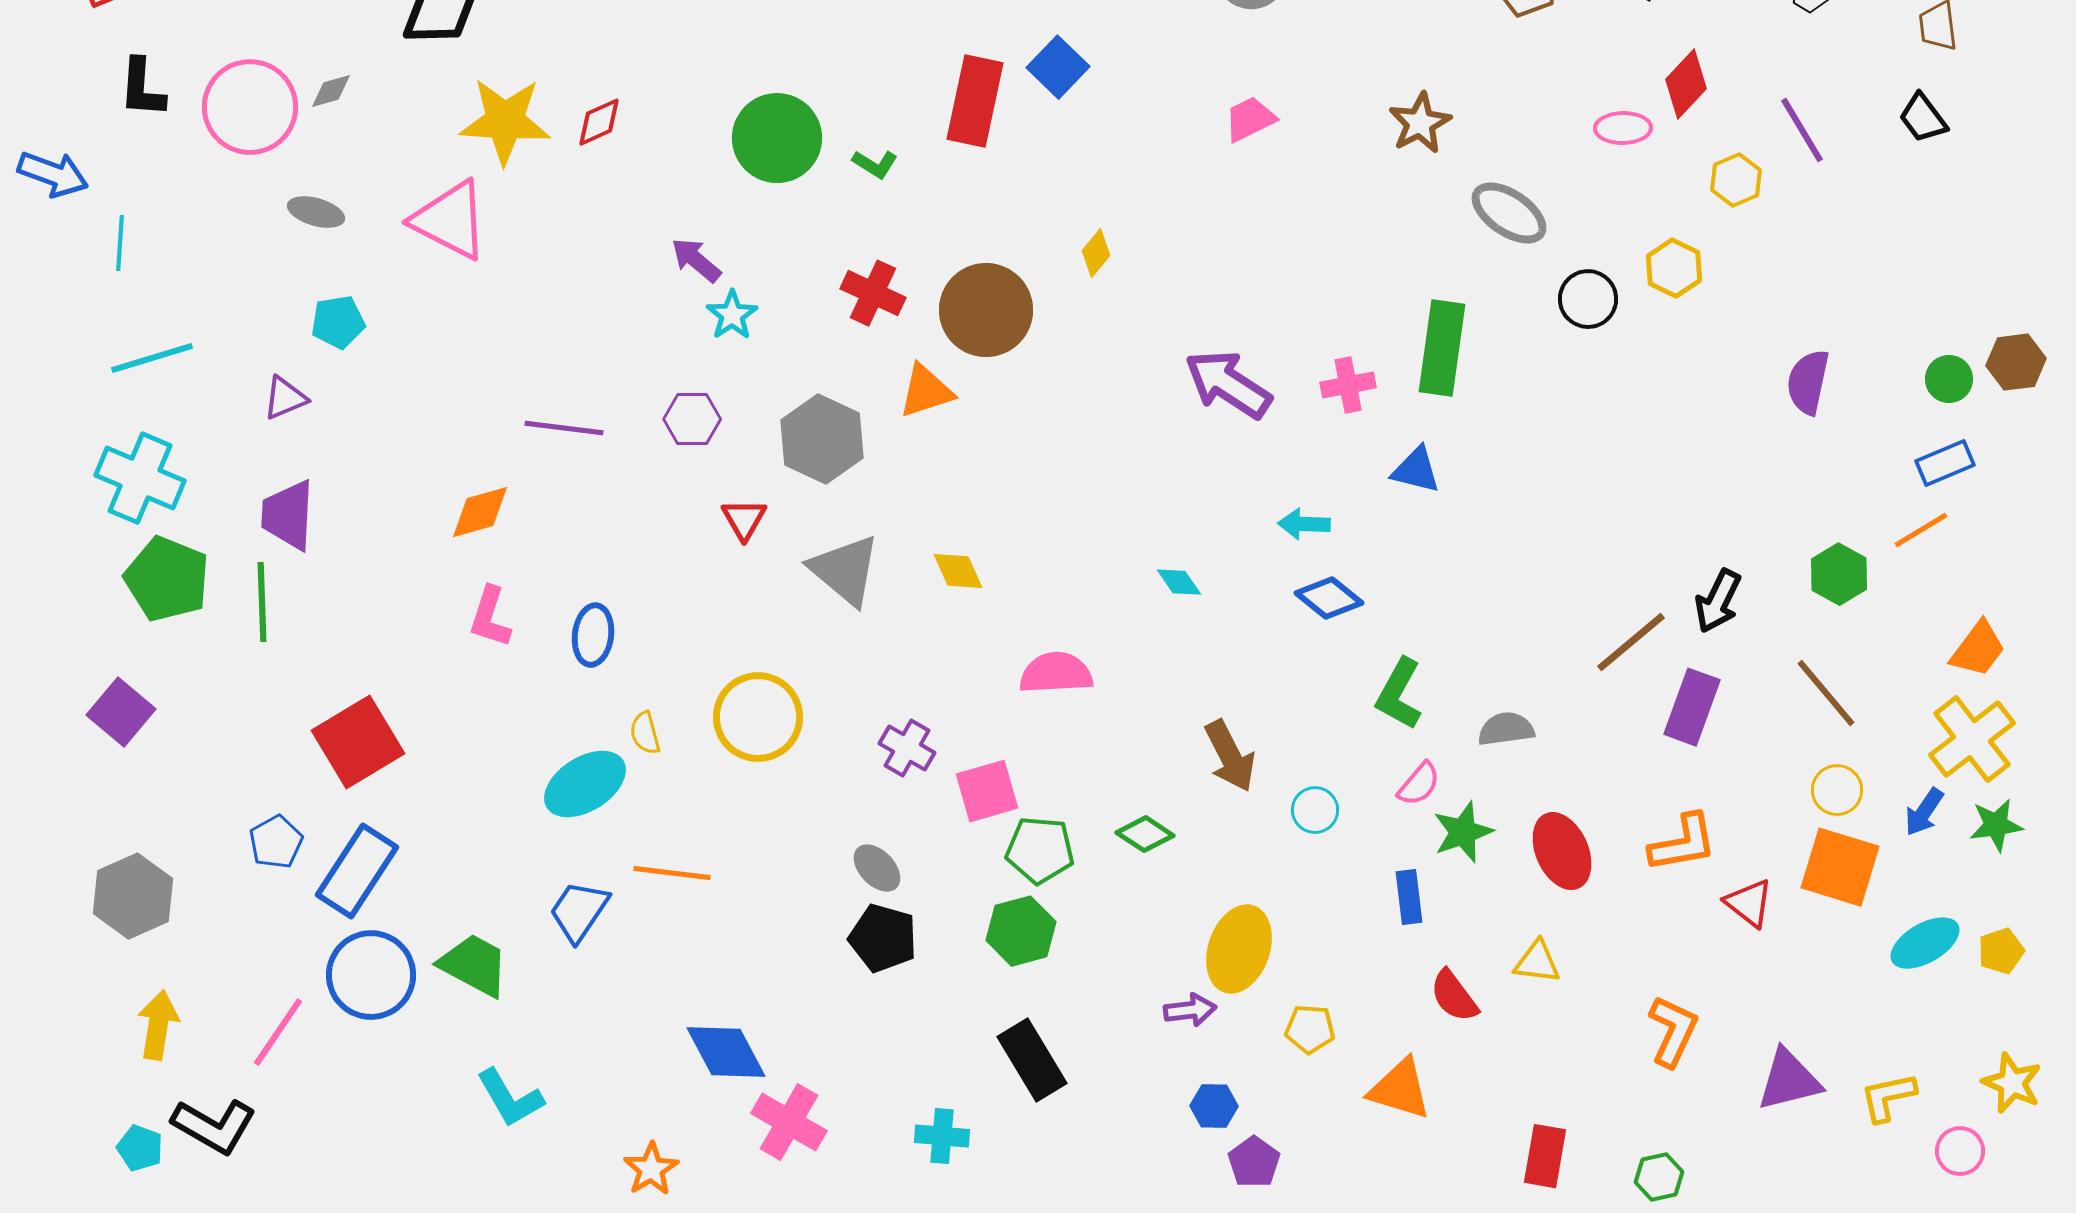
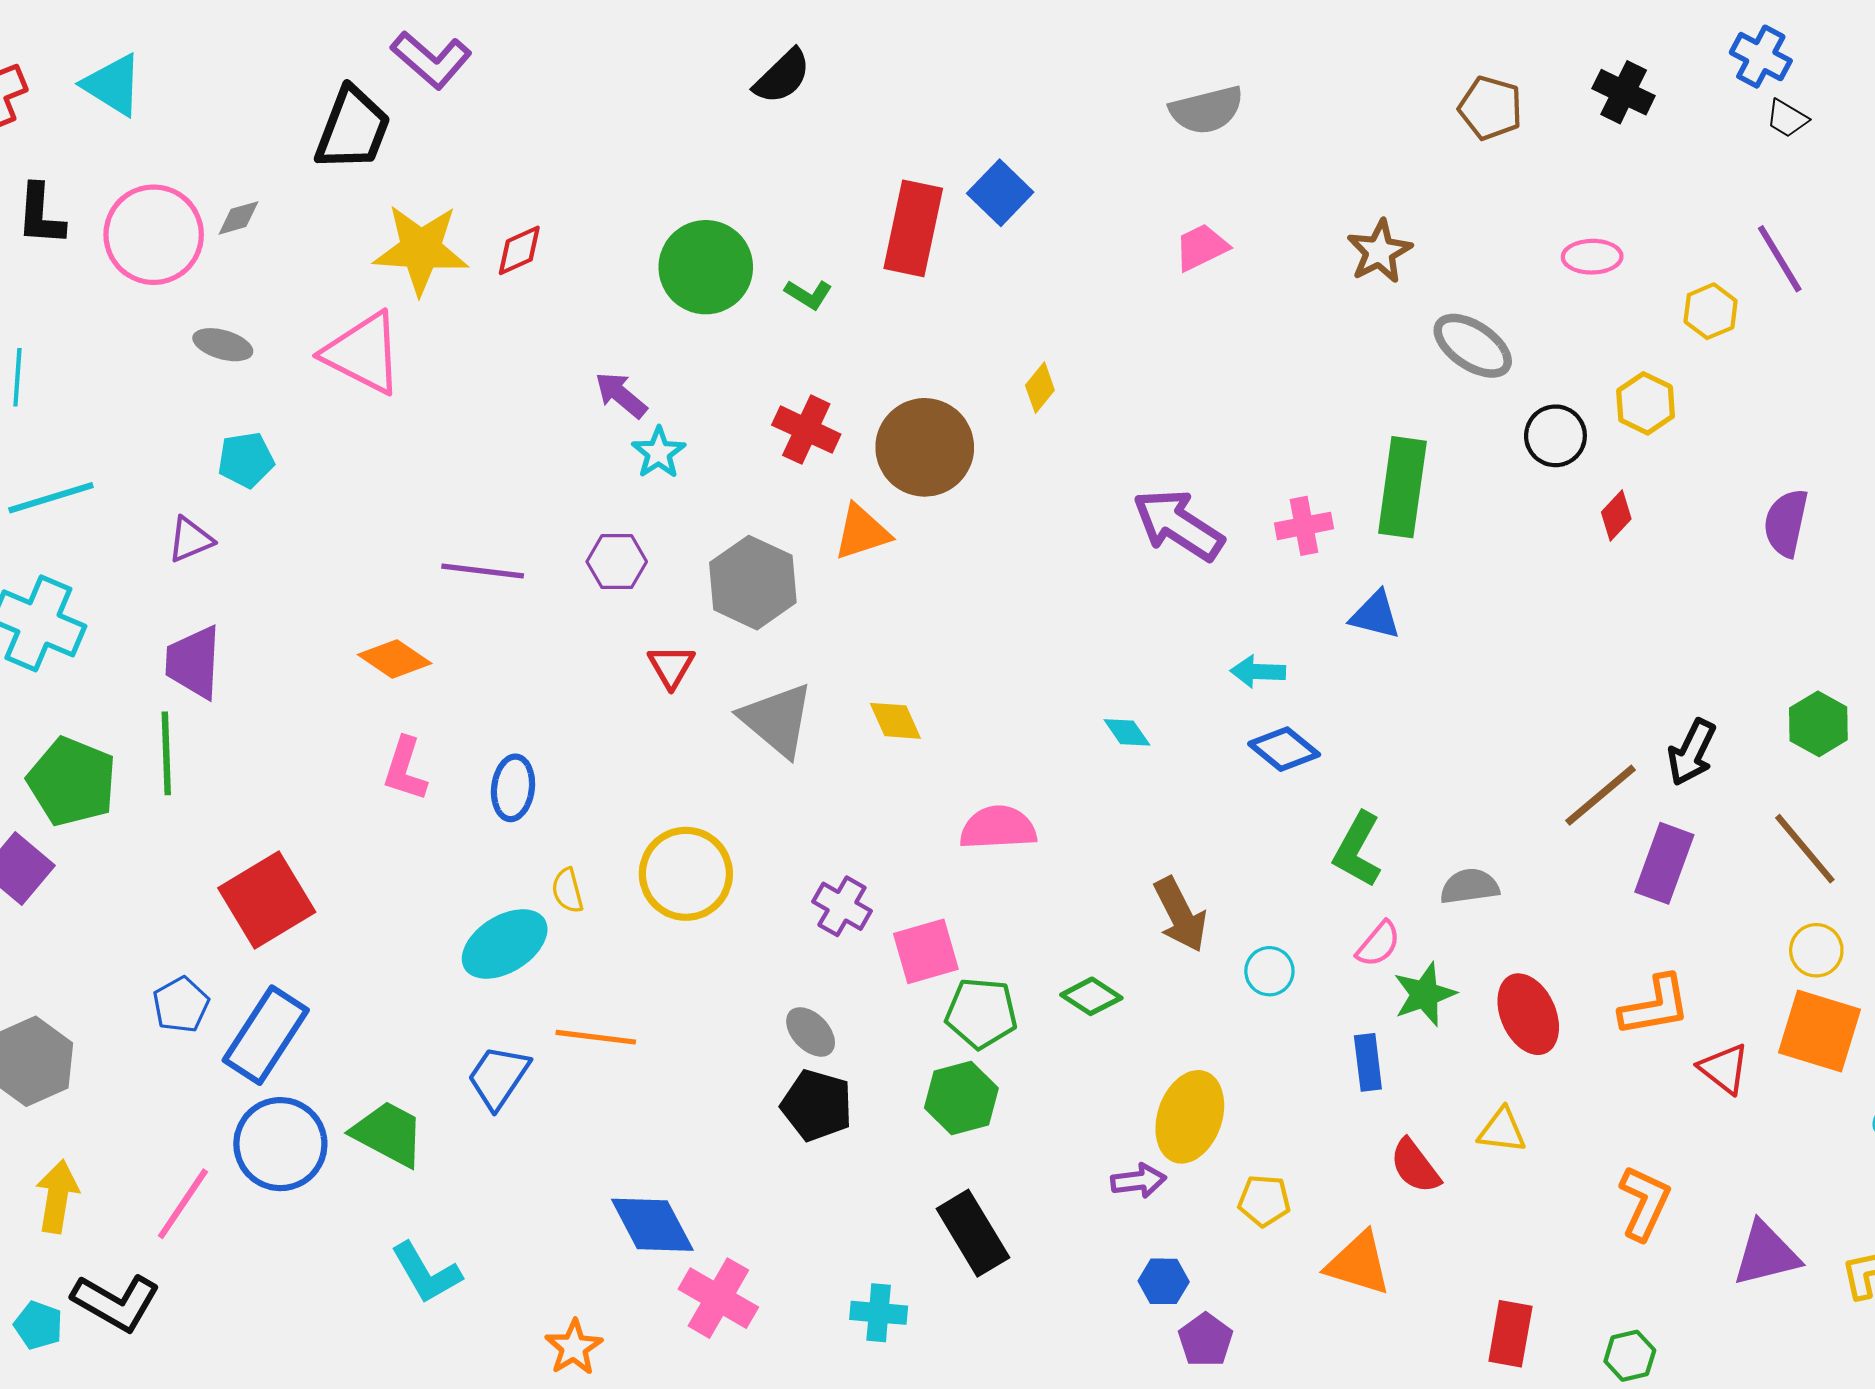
red diamond: (1686, 84) -> (1616, 515), moved, size x0.7
orange diamond: (480, 512) -> (395, 659), turned 50
green pentagon: (167, 579) -> (72, 782), moved

